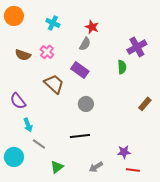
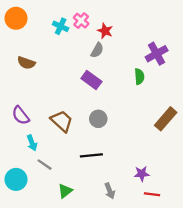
pink cross: (47, 52) -> (81, 21), moved
brown trapezoid: (54, 84) -> (62, 121), moved
brown rectangle: (145, 104) -> (166, 119), size x1.5
gray arrow: (96, 167) -> (110, 191), turned -80

